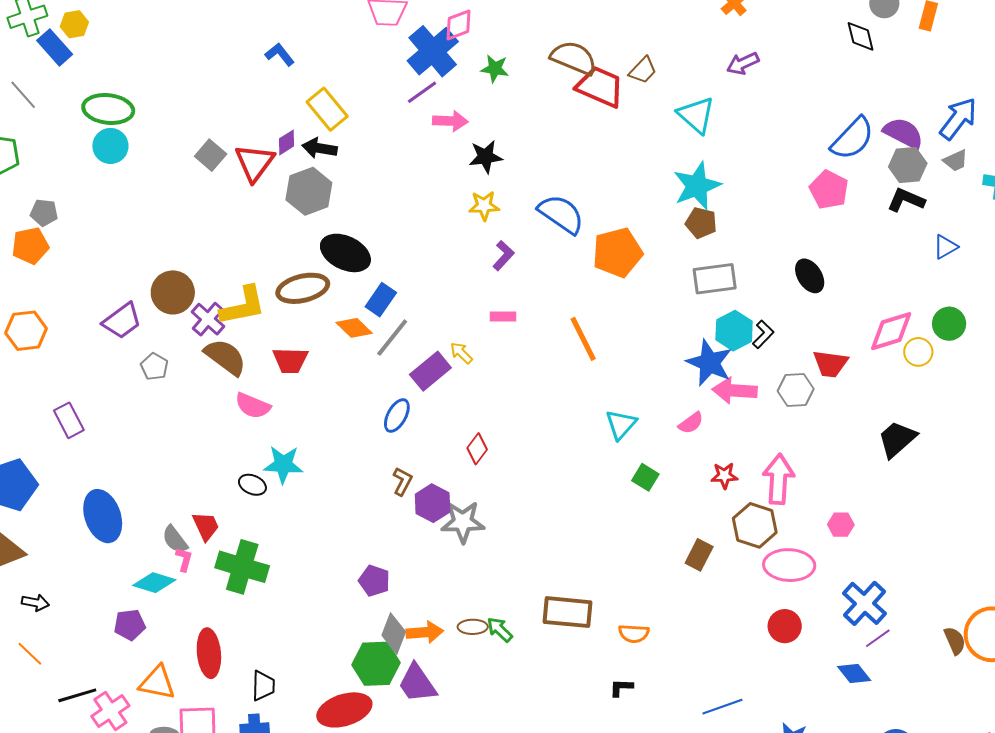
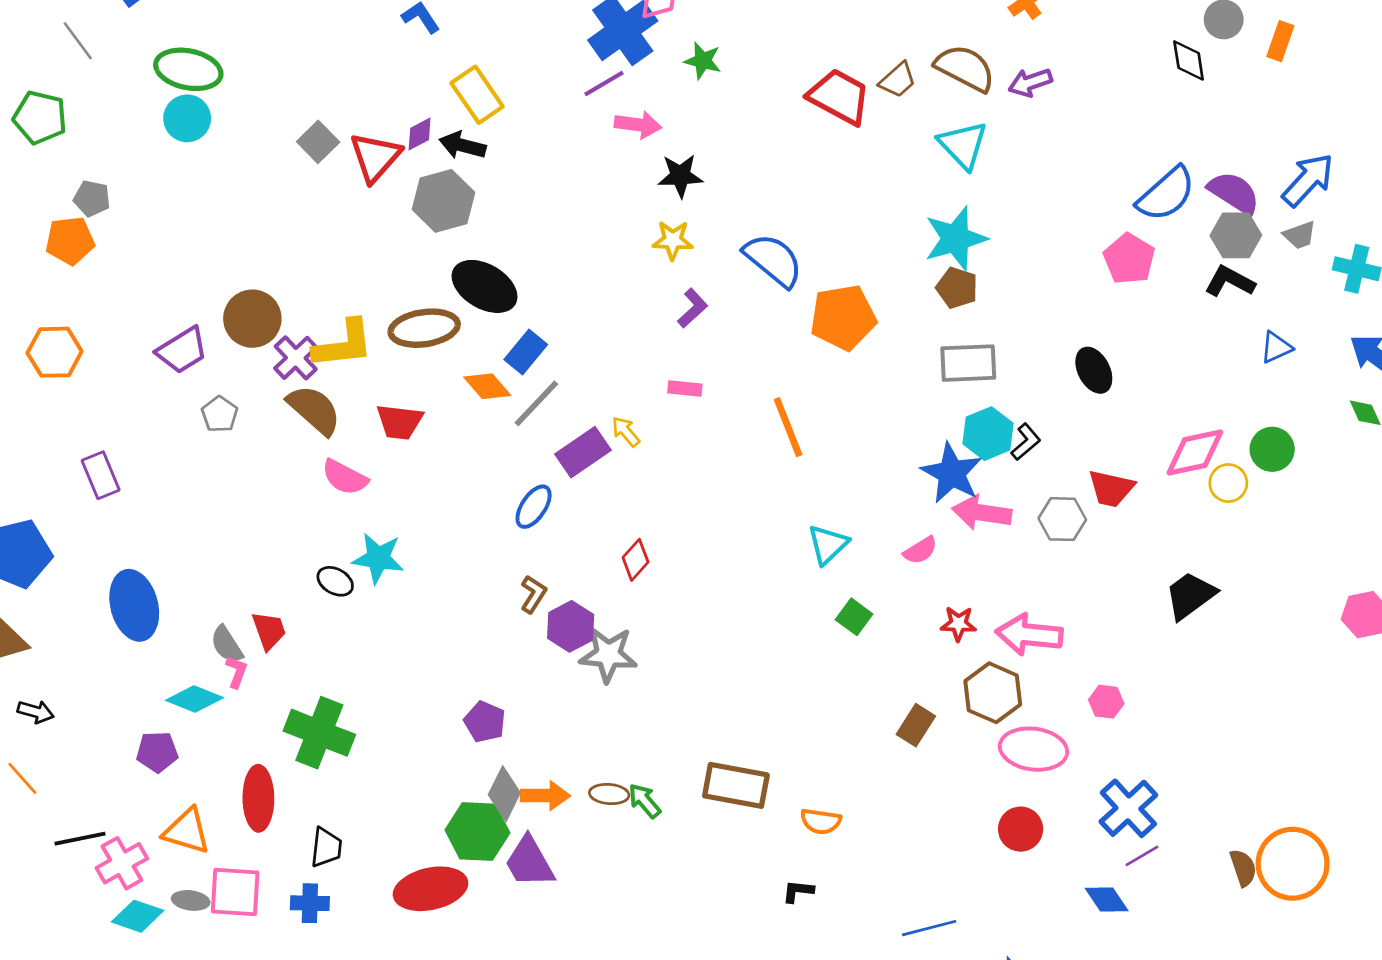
brown semicircle: (574, 58) -> (965, 68), moved
pink arrow: (778, 479) -> (1029, 635), turned -93
green cross: (242, 567) -> (319, 733), moved

